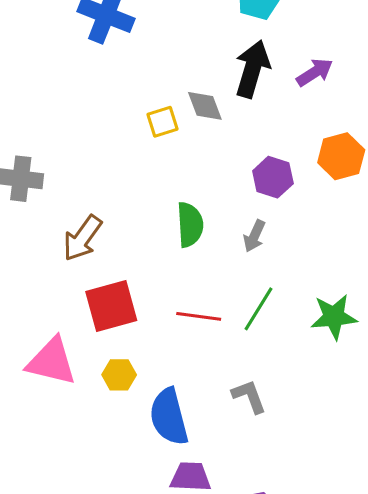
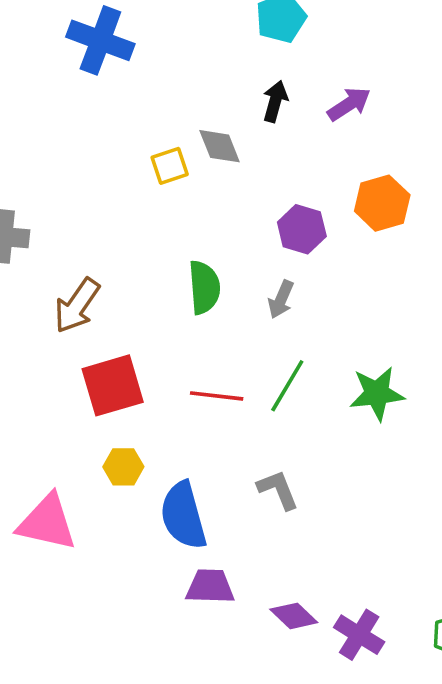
black arrow: (252, 69) -> (275, 101), size x0.6
pink triangle: (52, 362) -> (47, 522), moved

